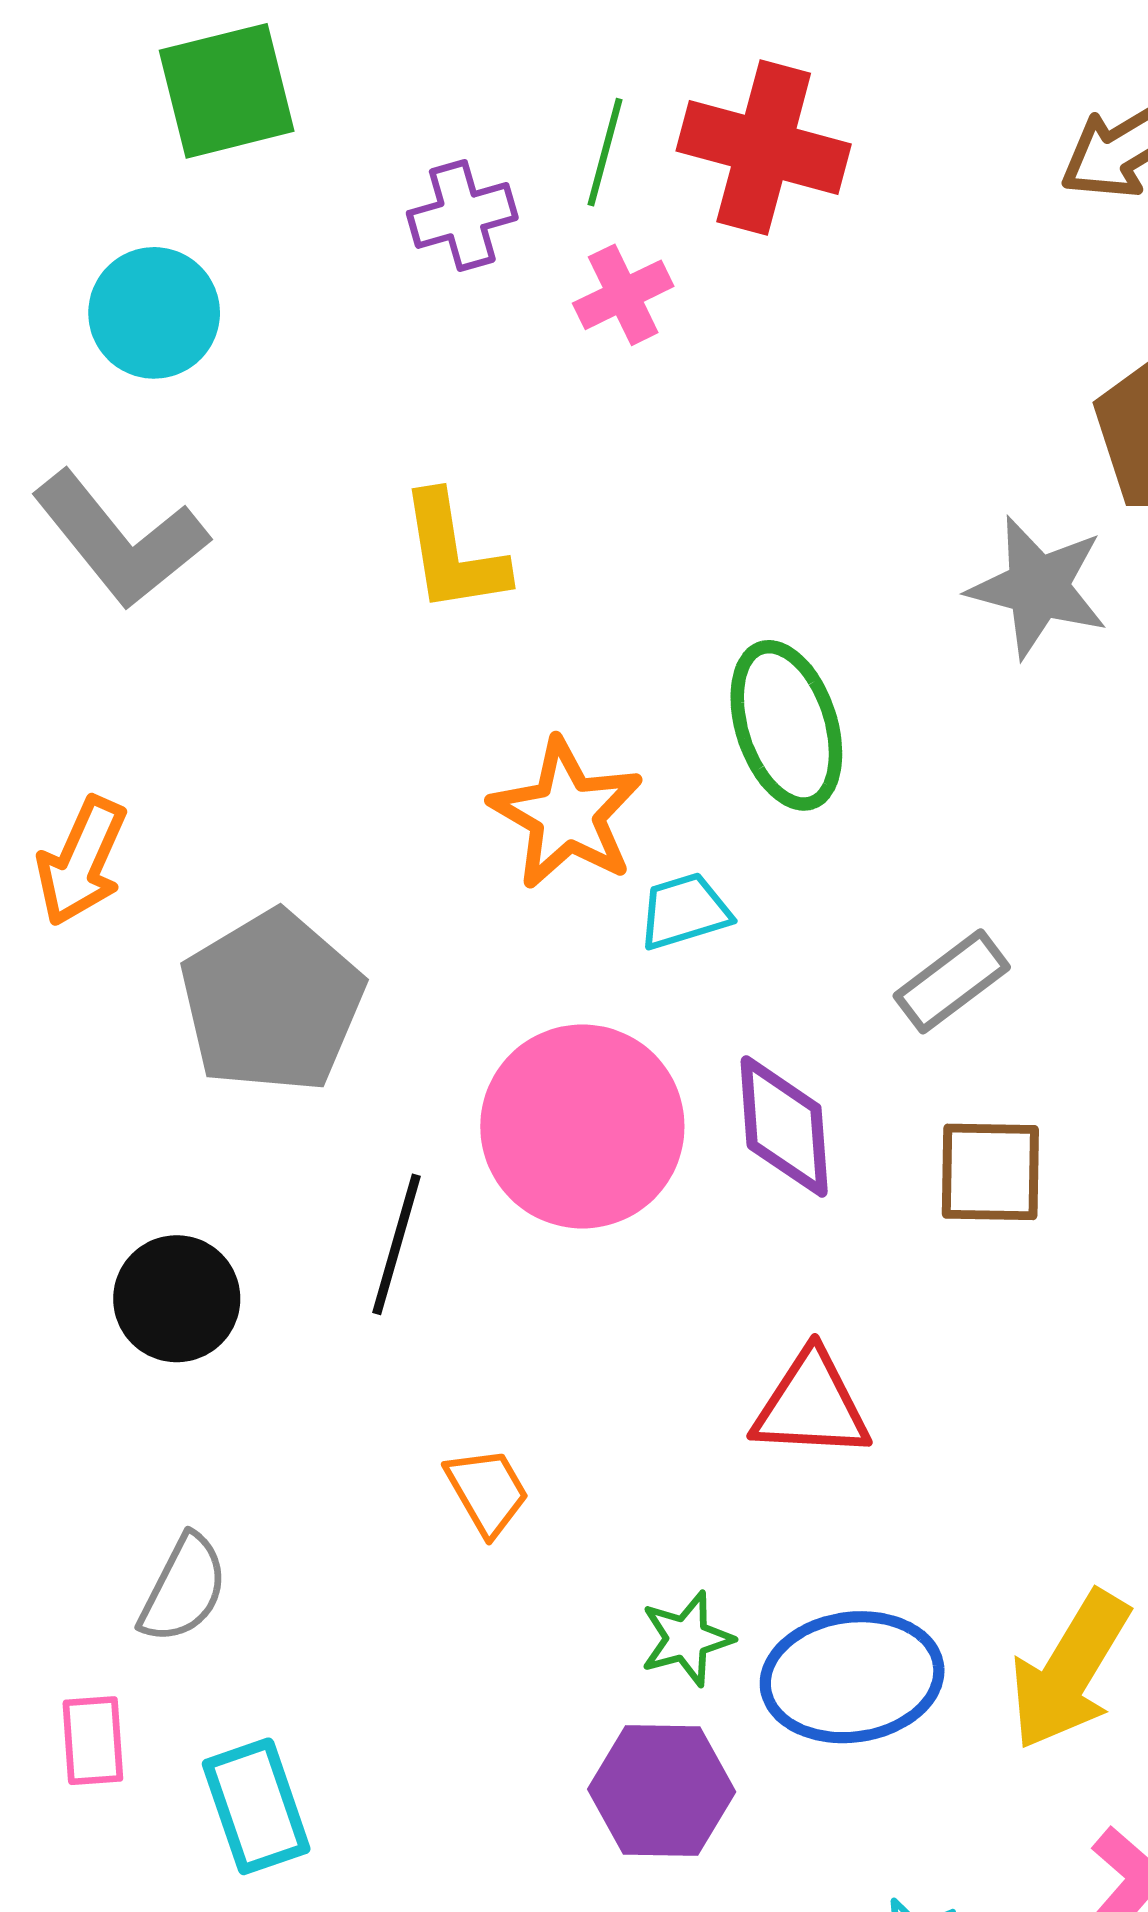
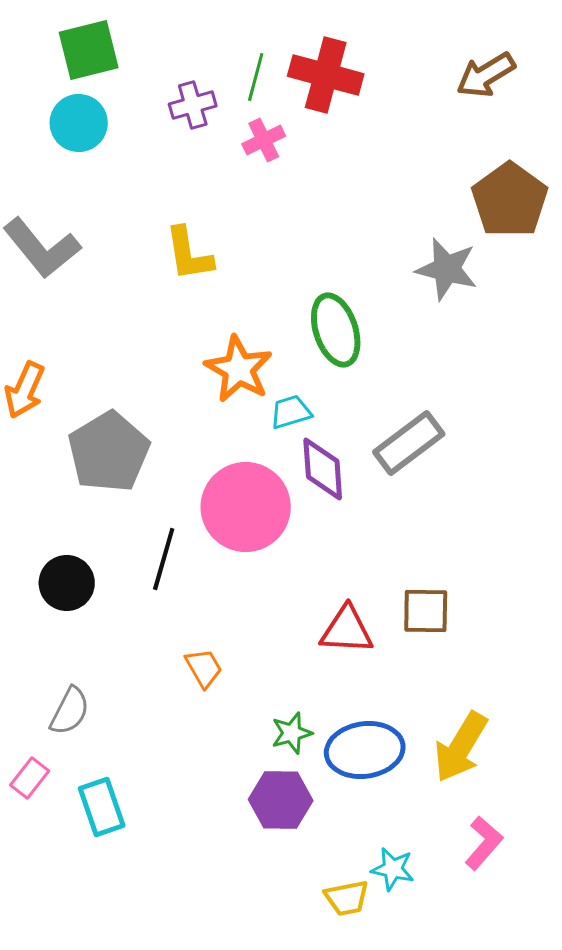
cyan circle: (154, 313) -> (79, 123), moved
gray rectangle: (952, 981) -> (409, 443), size x1.4
purple diamond: (784, 1126) -> (323, 469), moved
brown square: (990, 1172) -> (426, 611), moved
pink rectangle: (93, 1741) -> (30, 778), turned 42

